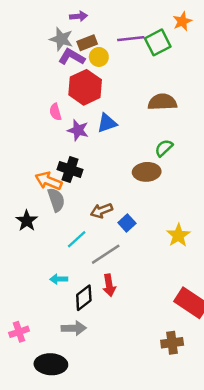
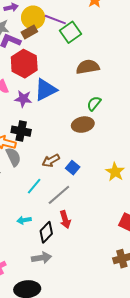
purple line: (131, 39) -> (55, 20), turned 35
green square: (158, 42) -> (71, 32), moved
brown rectangle: (87, 43) -> (29, 32), moved
yellow circle: (99, 57) -> (33, 18), moved, size x1.5
blue triangle: (107, 123) -> (46, 90), size x1.4

